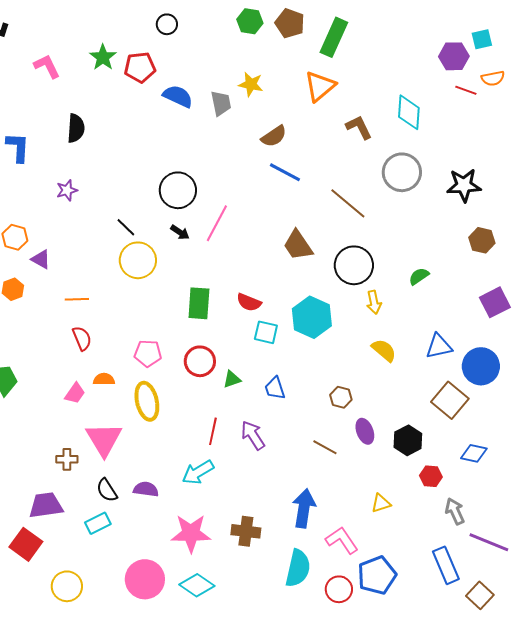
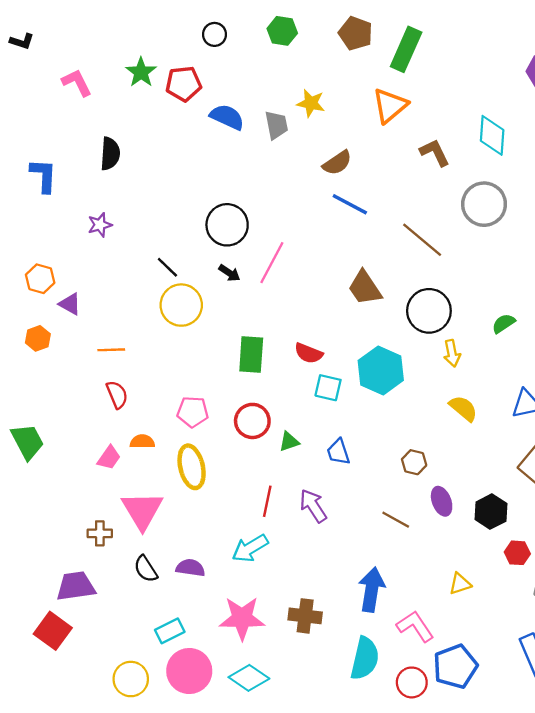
green hexagon: (250, 21) -> (282, 31), moved
cyan rectangle: (98, 523) -> (170, 631), moved
yellow circle: (67, 586) -> (131, 679), moved

